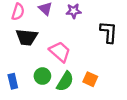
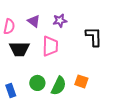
pink trapezoid: (60, 52) -> (50, 46), moved, turned 55

